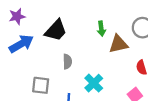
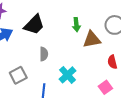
gray square: (41, 85) -> (18, 75), turned -36

